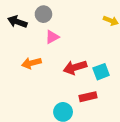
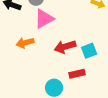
pink triangle: (52, 37) -> (44, 19), size x1.5

